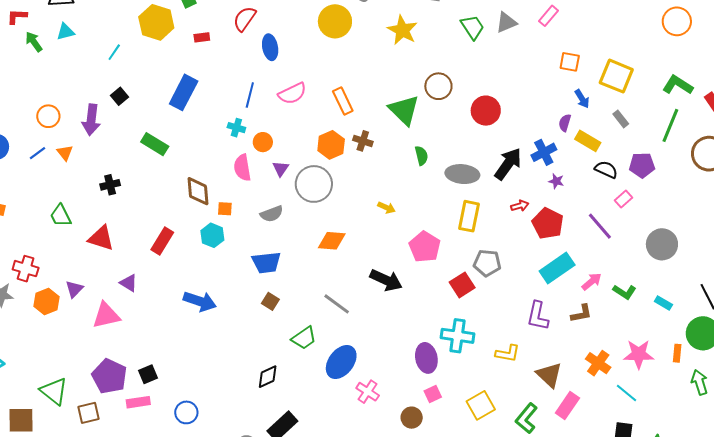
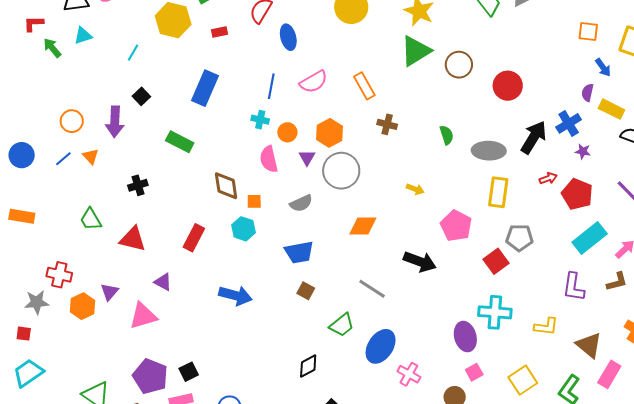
green triangle: (404, 110) -> (416, 51), moved, turned 48
orange hexagon: (331, 145) -> (330, 133), moved

